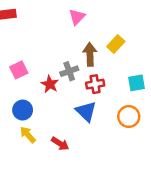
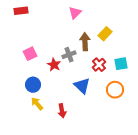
red cross: (95, 84) -> (99, 65), moved, turned -32
red arrow: (60, 144) -> (62, 111), turned 48

